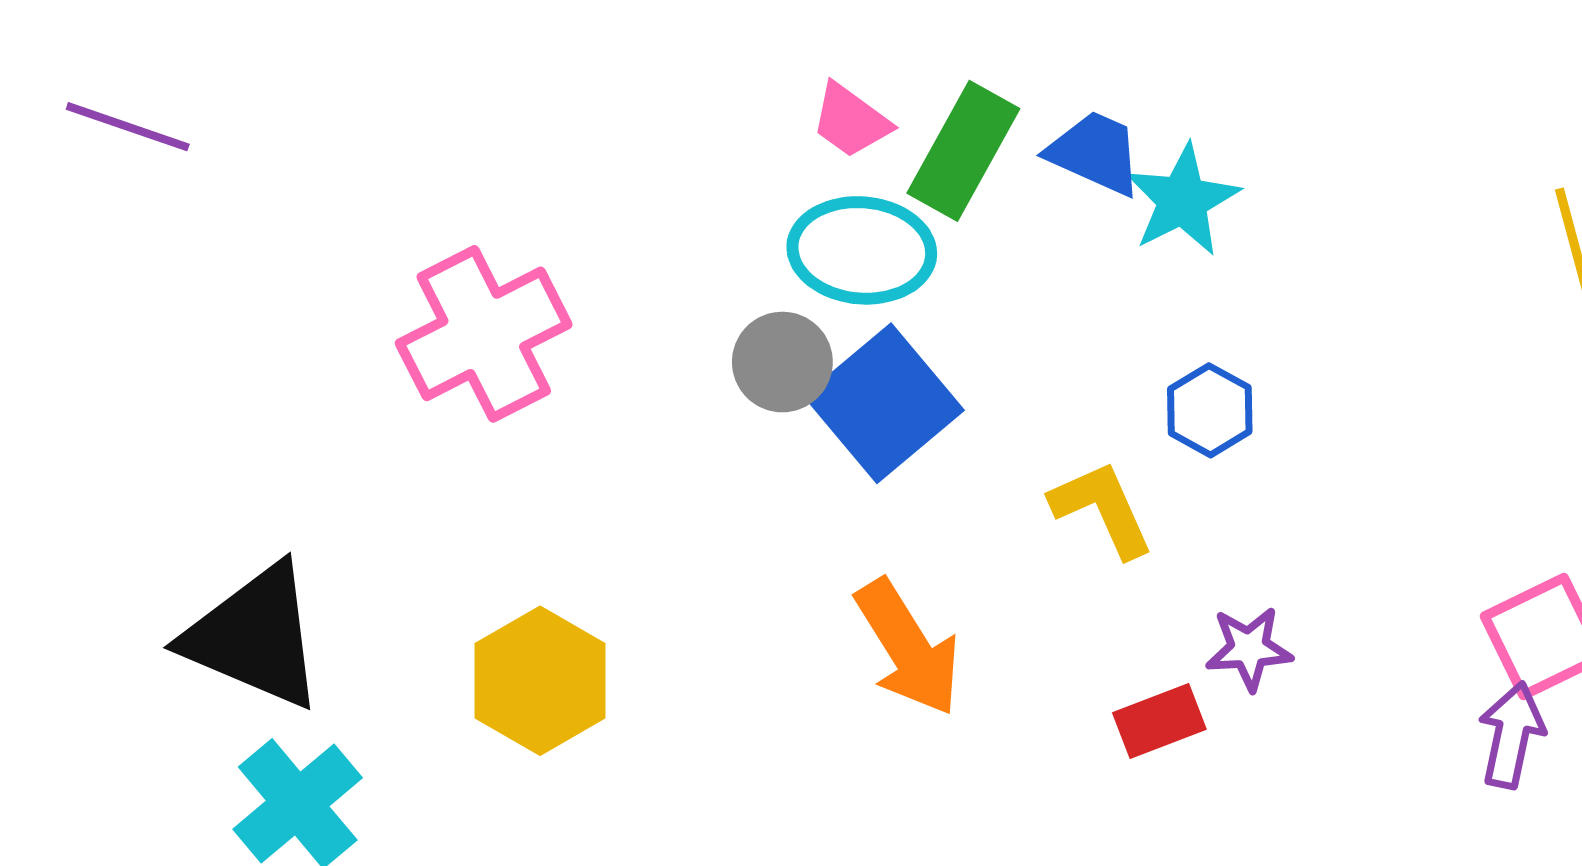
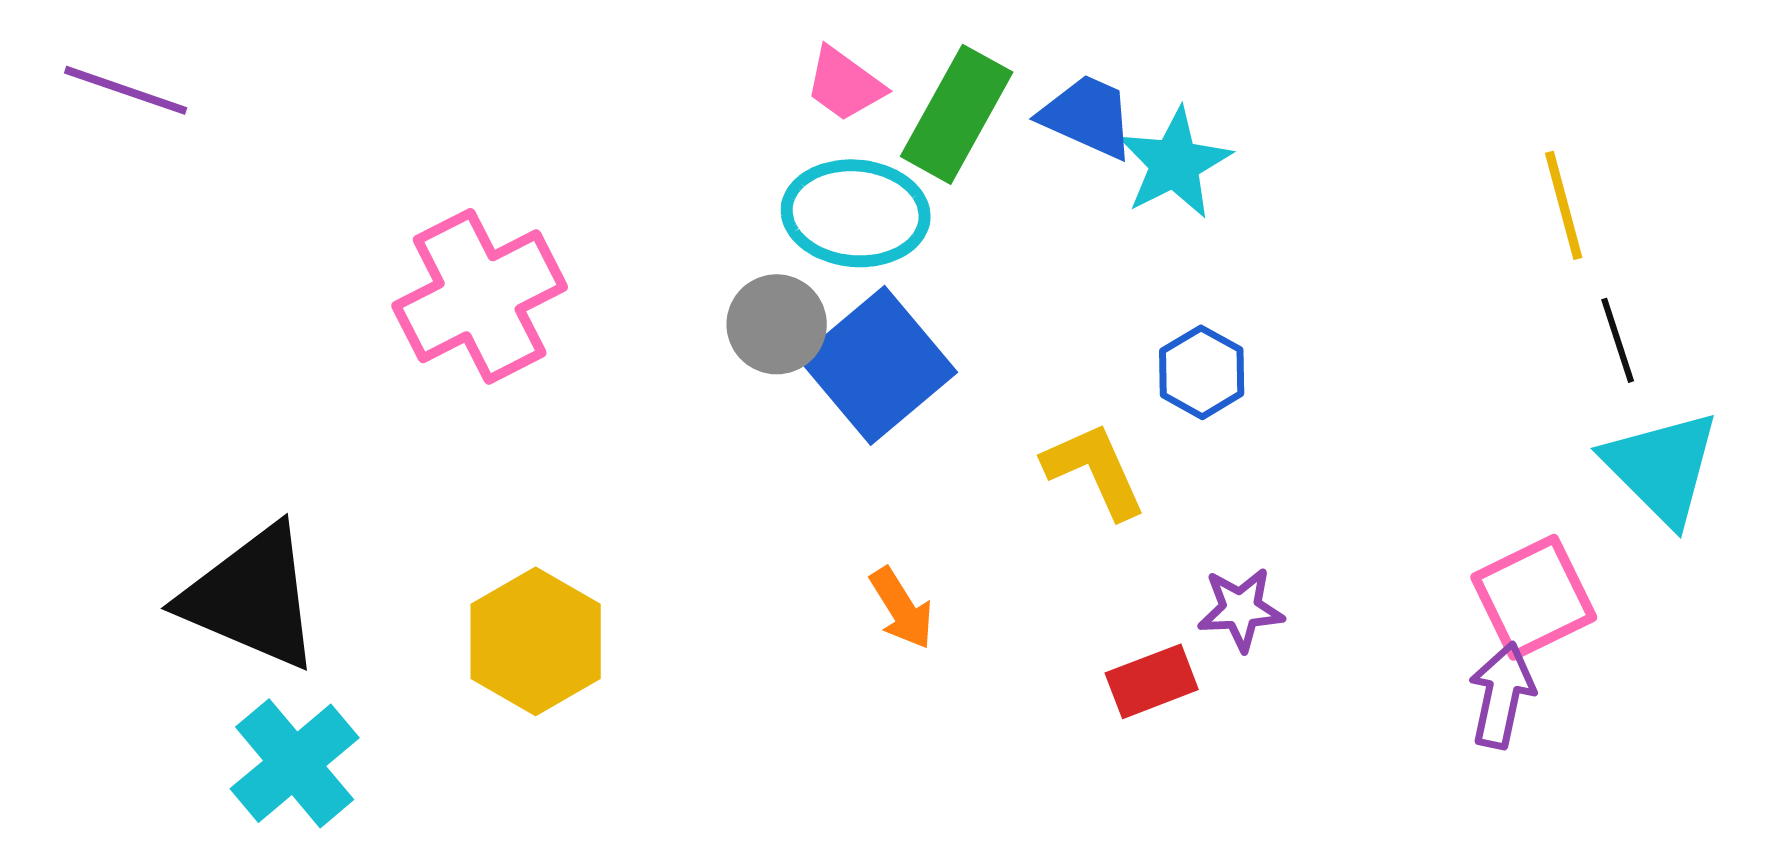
orange arrow: (908, 648) -> (902, 608), size x0.6

